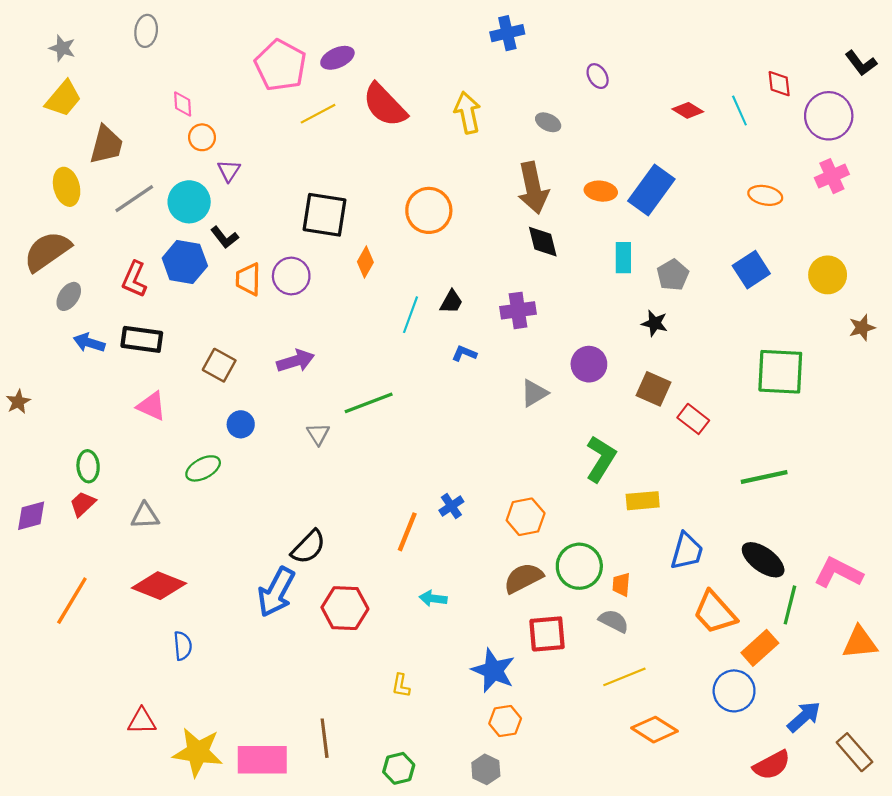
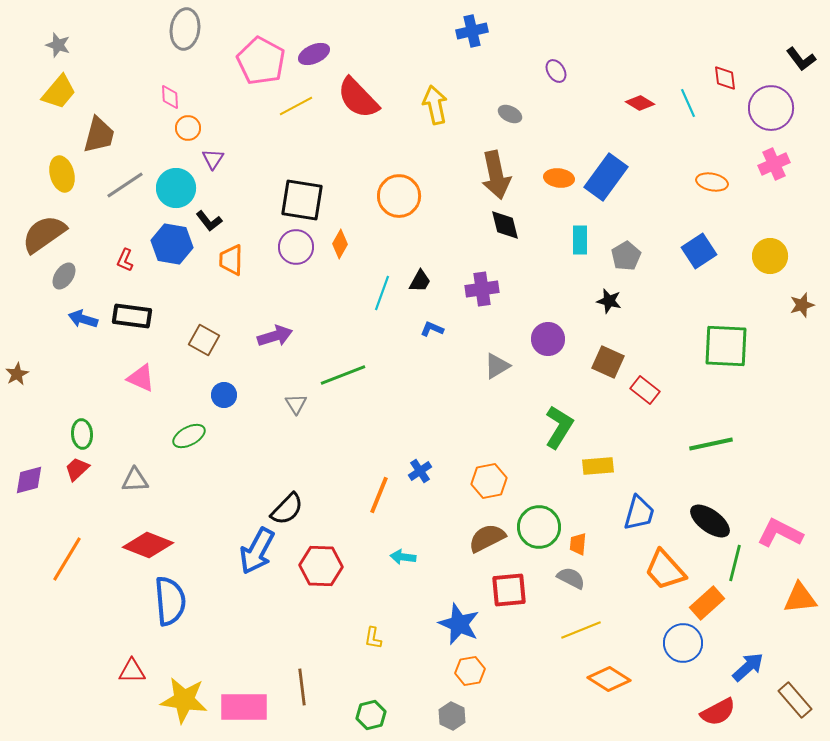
gray ellipse: (146, 31) -> (185, 29), moved, size x1.4
purple circle: (291, 276) -> (296, 247), moved
red L-shape: (134, 279) -> (125, 260), size x0.7
blue semicircle: (183, 646) -> (170, 601), size x1.8

